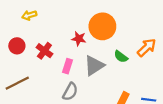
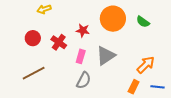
red star: (79, 39) -> (83, 30), moved
orange arrow: (147, 48) -> (146, 65), moved
green semicircle: (121, 57) -> (143, 22), moved

